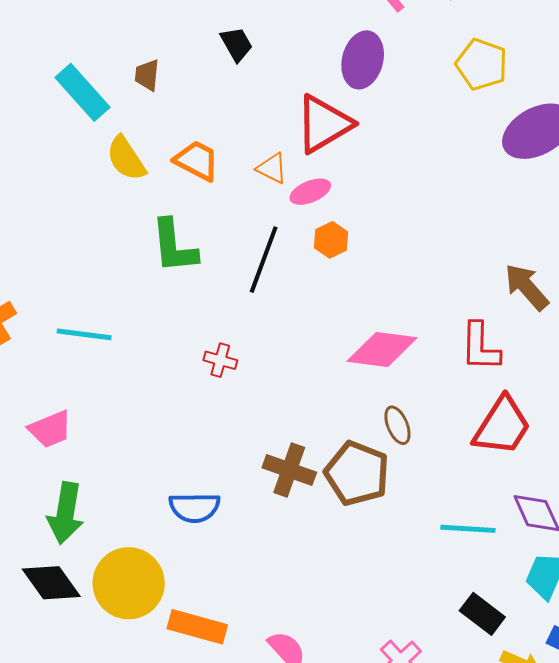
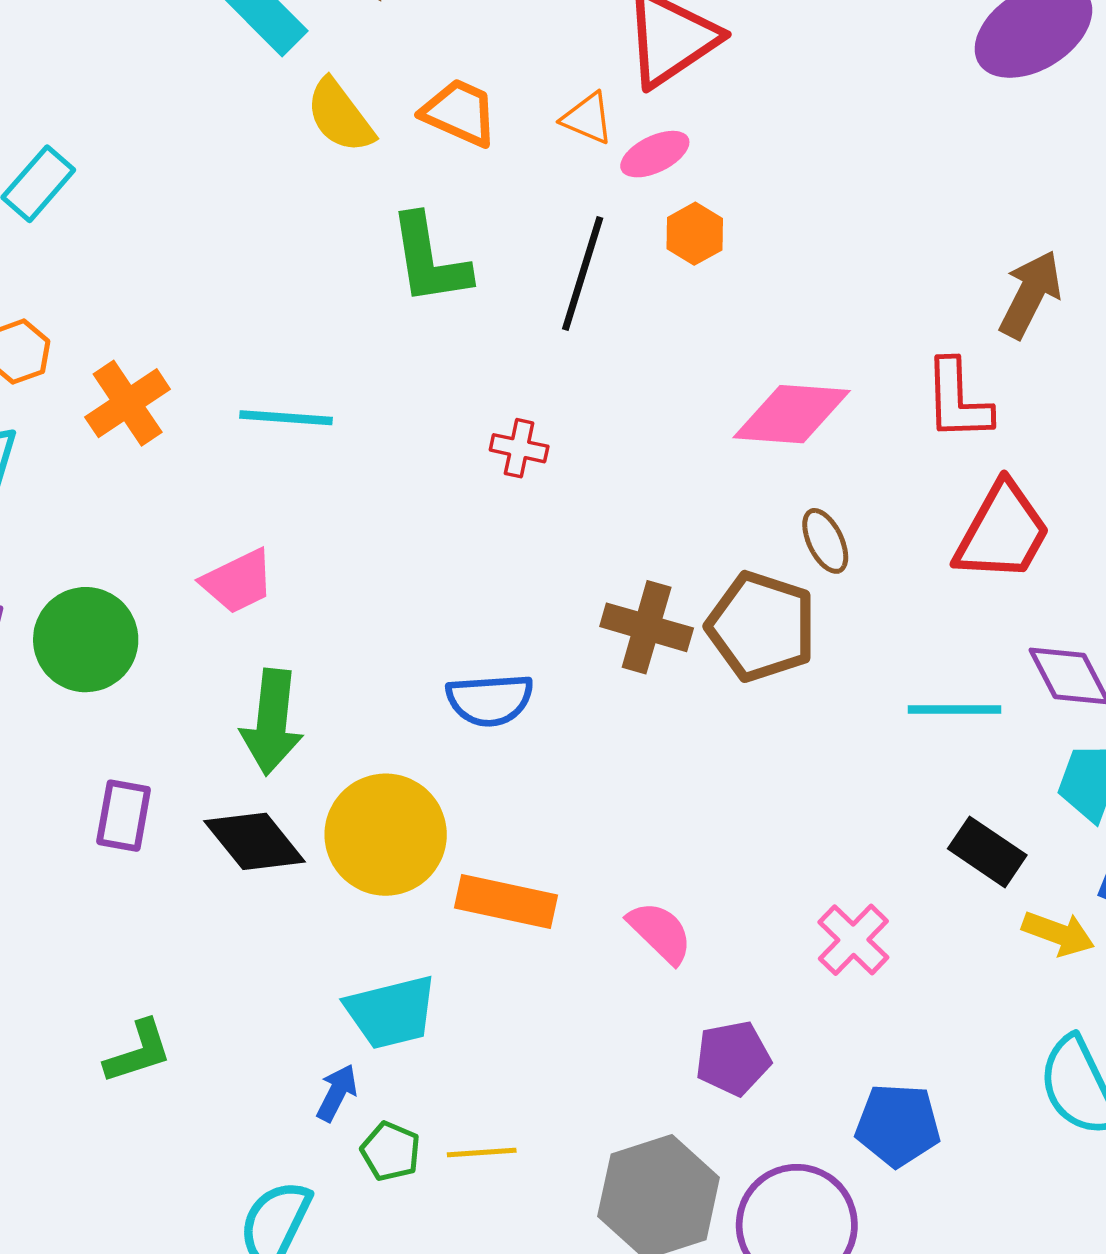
brown arrow: (527, 287) -> (1030, 294), turned 72

